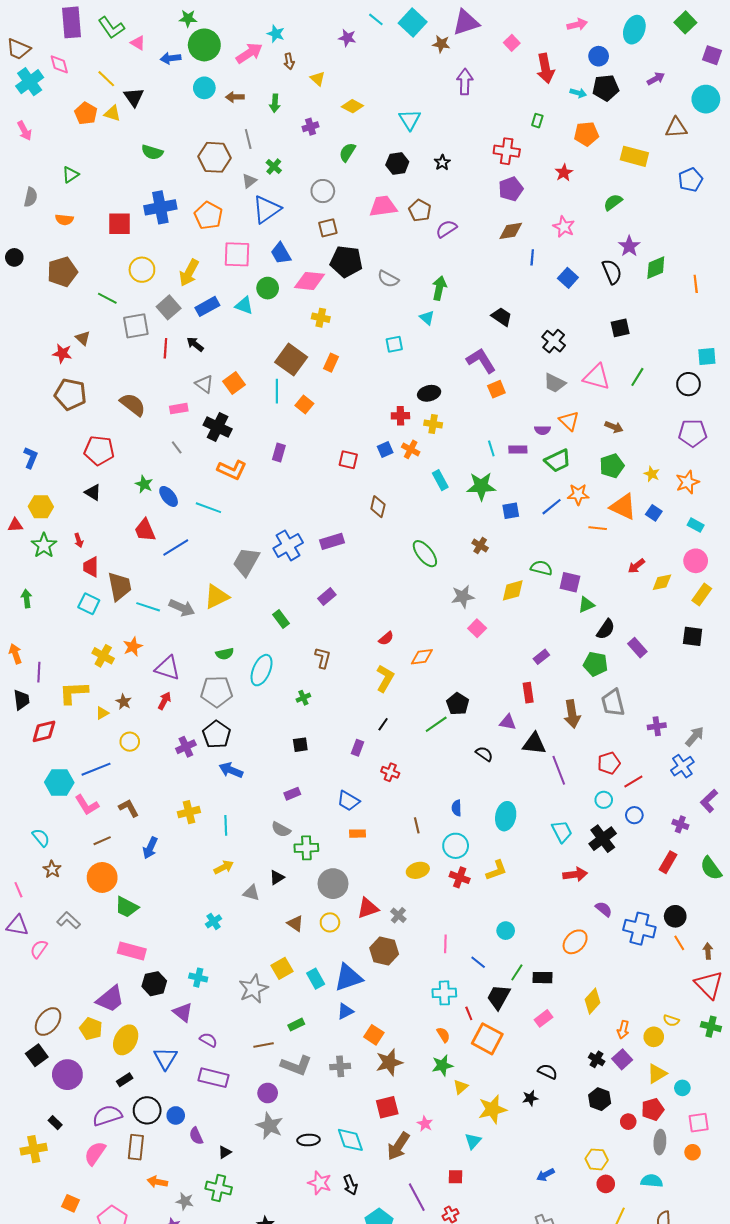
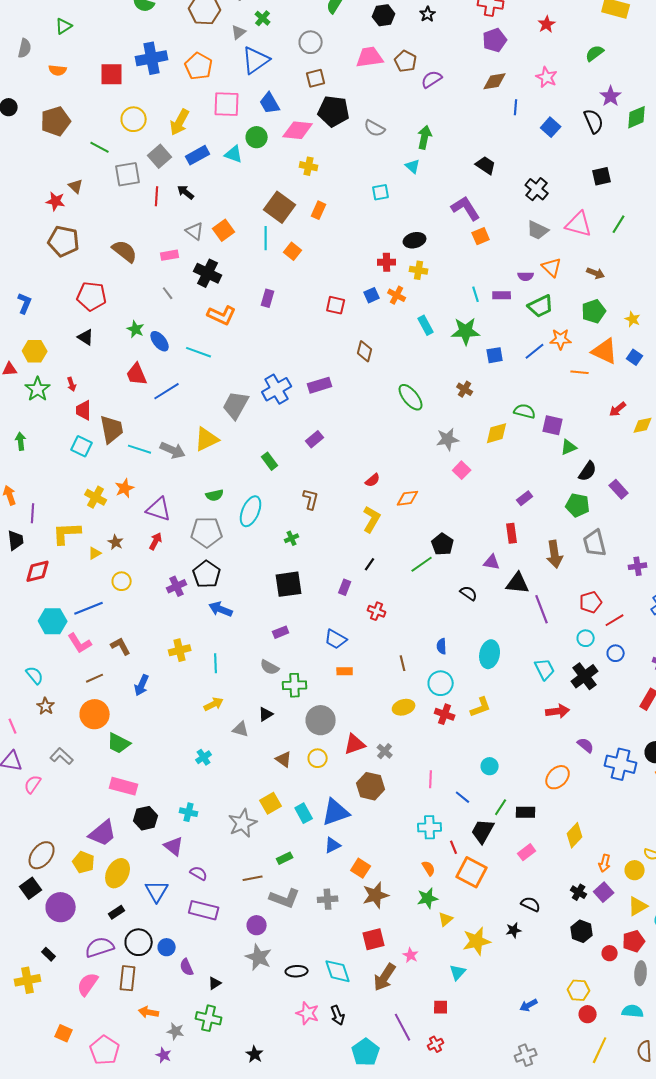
black square: (300, 745) -> (289, 584), size x1.8

